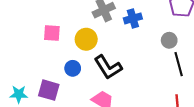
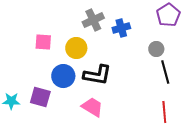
black L-shape: (108, 67) -> (97, 75), turned -48
blue circle: (73, 68) -> (63, 76), size x1.5

